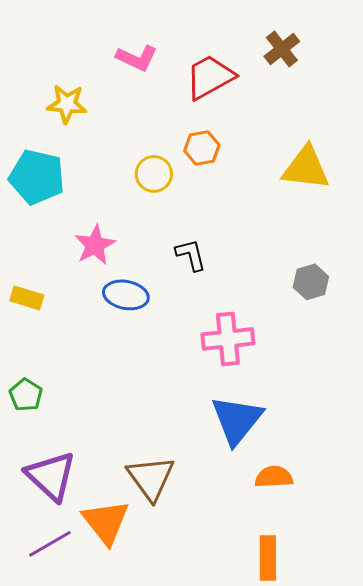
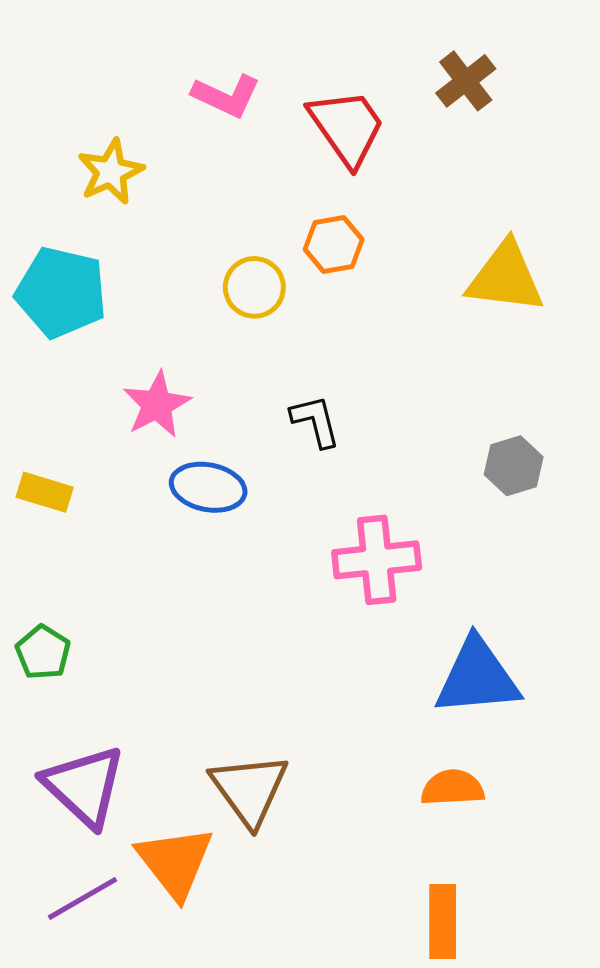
red trapezoid: (210, 77) -> (347, 127), turned 84
yellow star: (67, 104) -> (111, 172), turned -30
blue triangle: (237, 420) -> (477, 677), moved, turned 46

